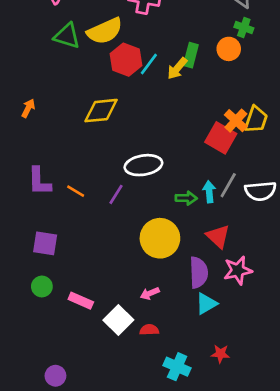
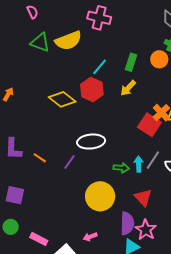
red hexagon: (126, 60) -> (92, 89), moved
yellow arrow: (177, 68) -> (128, 88), moved
yellow diamond: (101, 111) -> (62, 99), turned 40
pink star: (238, 270) -> (146, 230), moved, turned -30

